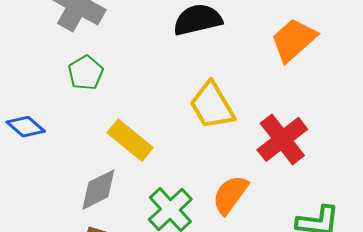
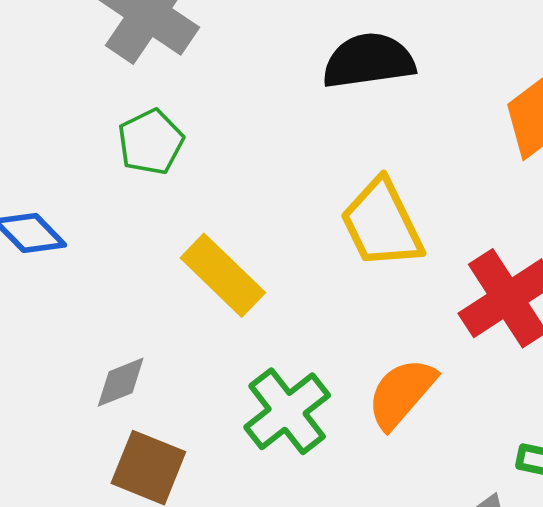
gray diamond: (98, 190) -> (121, 382), moved, size x0.7

